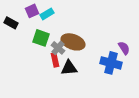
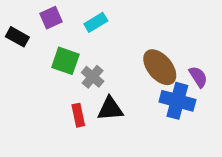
cyan rectangle: (47, 14) -> (96, 22), moved
brown ellipse: (73, 42) -> (160, 67), moved, turned 30
red rectangle: (55, 60) -> (78, 115), moved

